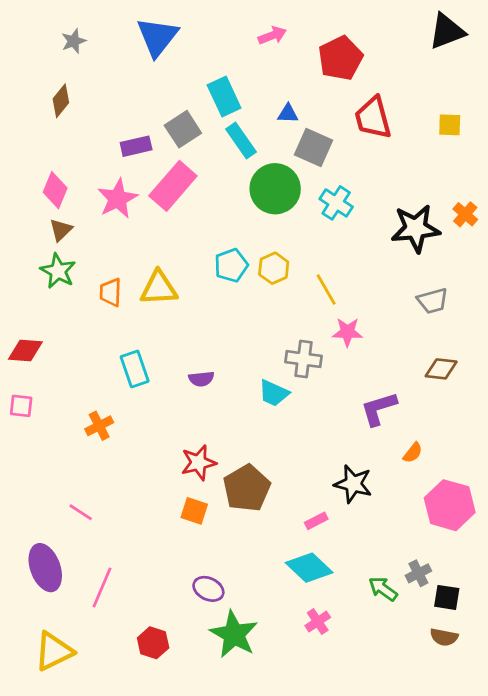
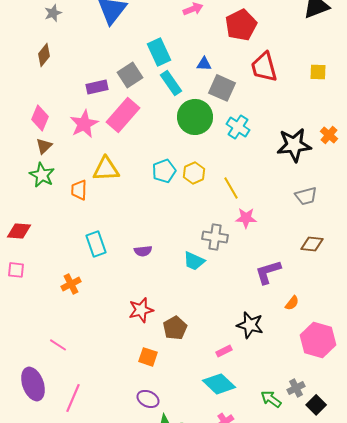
yellow triangle: (159, 288) -> (106, 169), moved
brown pentagon: (247, 488) -> (175, 328), size x0.7
orange square: (194, 511) -> (148, 357), moved
black square: (447, 597) -> (316, 405), turned 36

